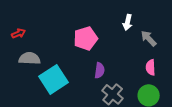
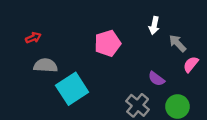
pink semicircle: (151, 67) -> (191, 64), moved, turned 42
purple semicircle: (100, 70) -> (156, 79), moved, turned 119

